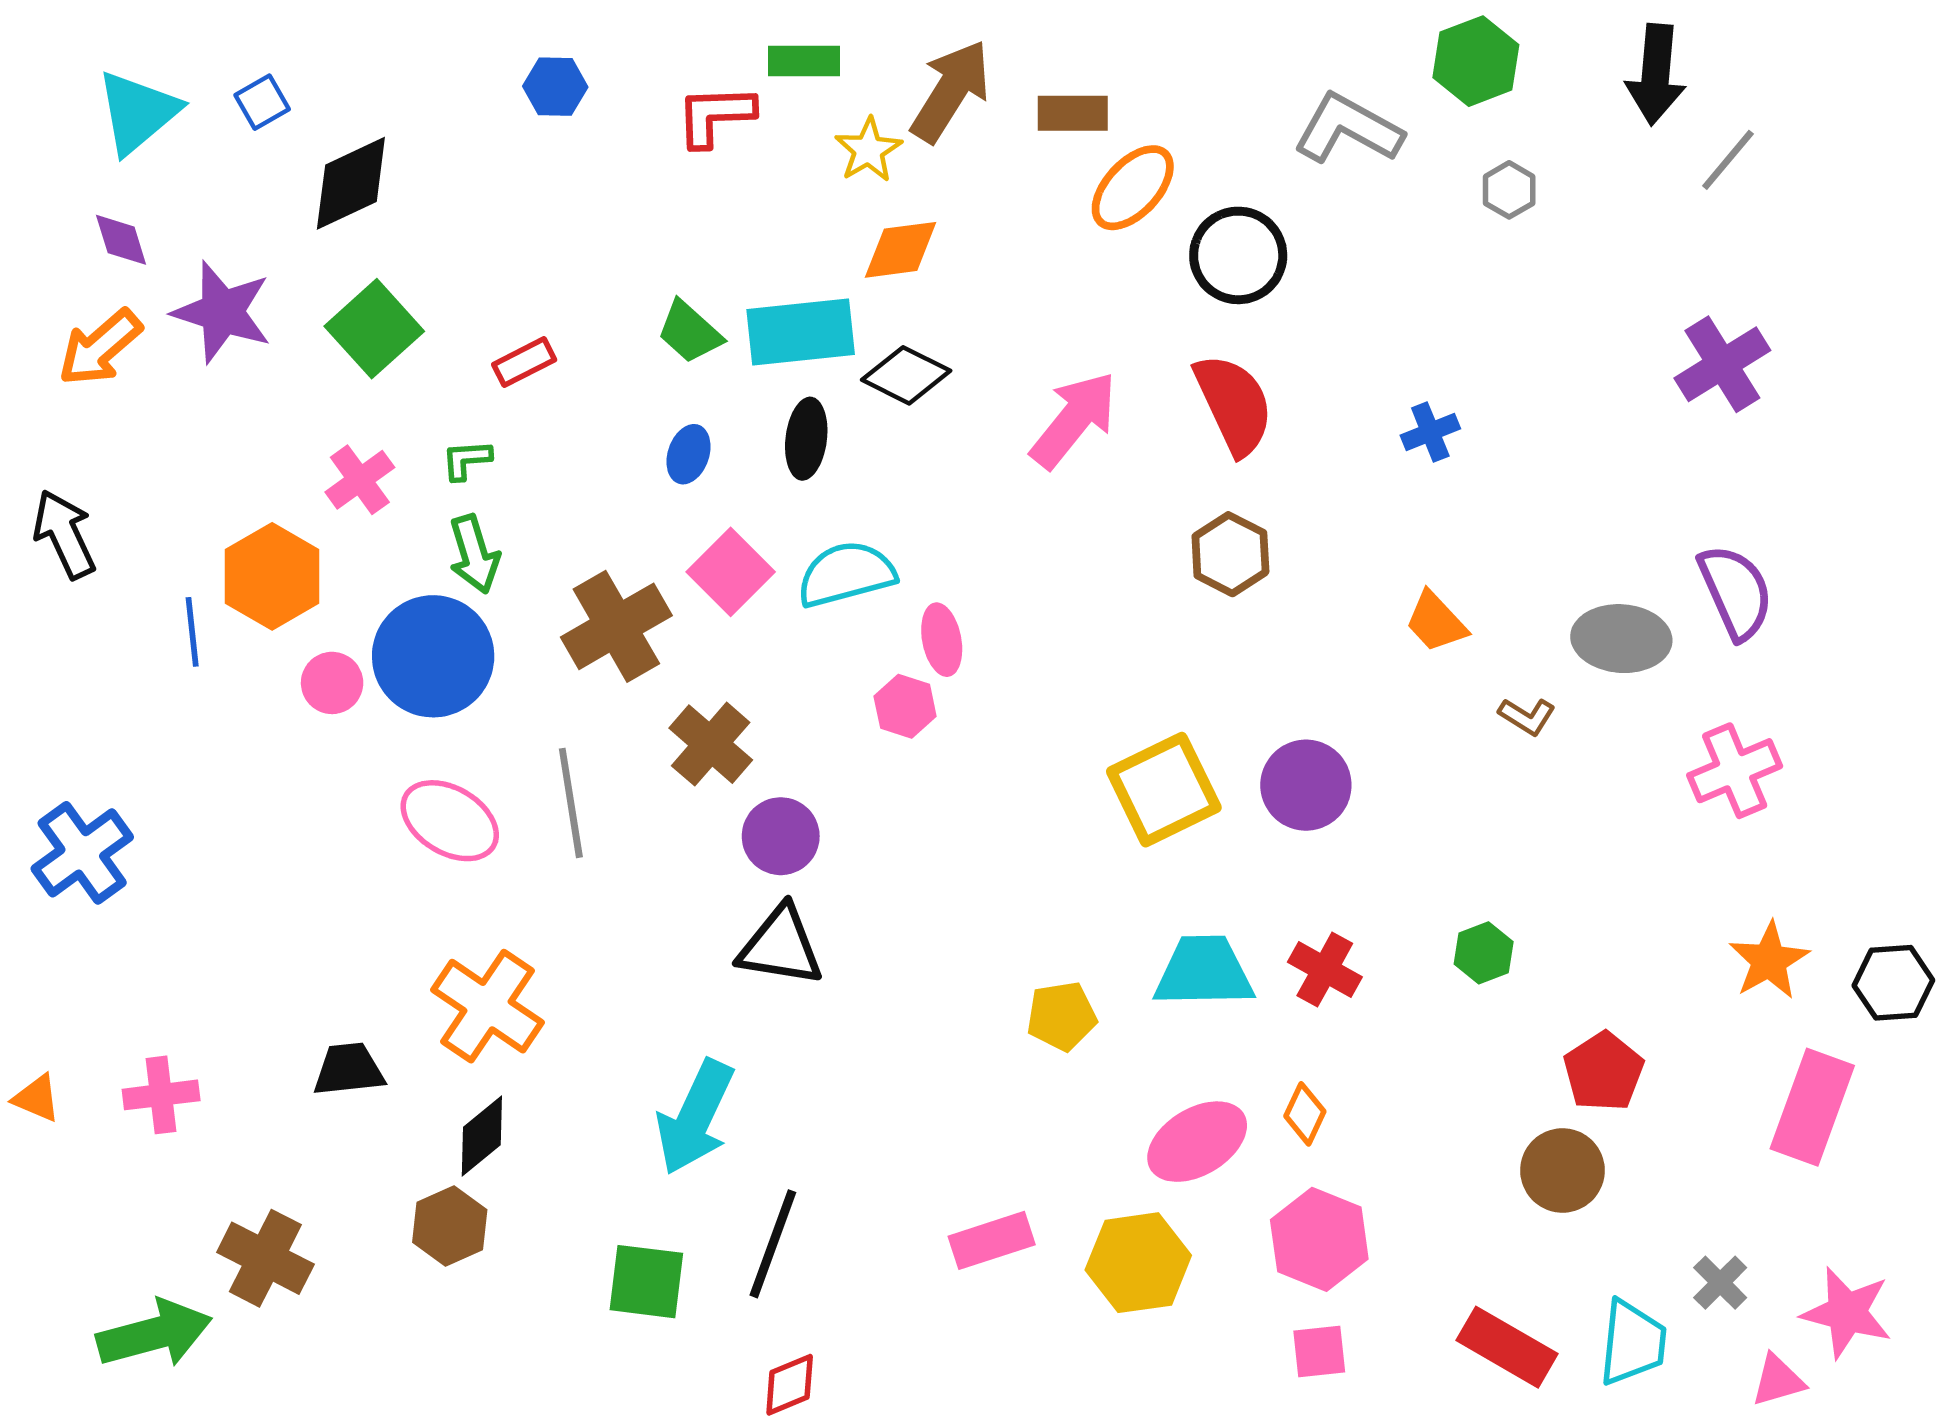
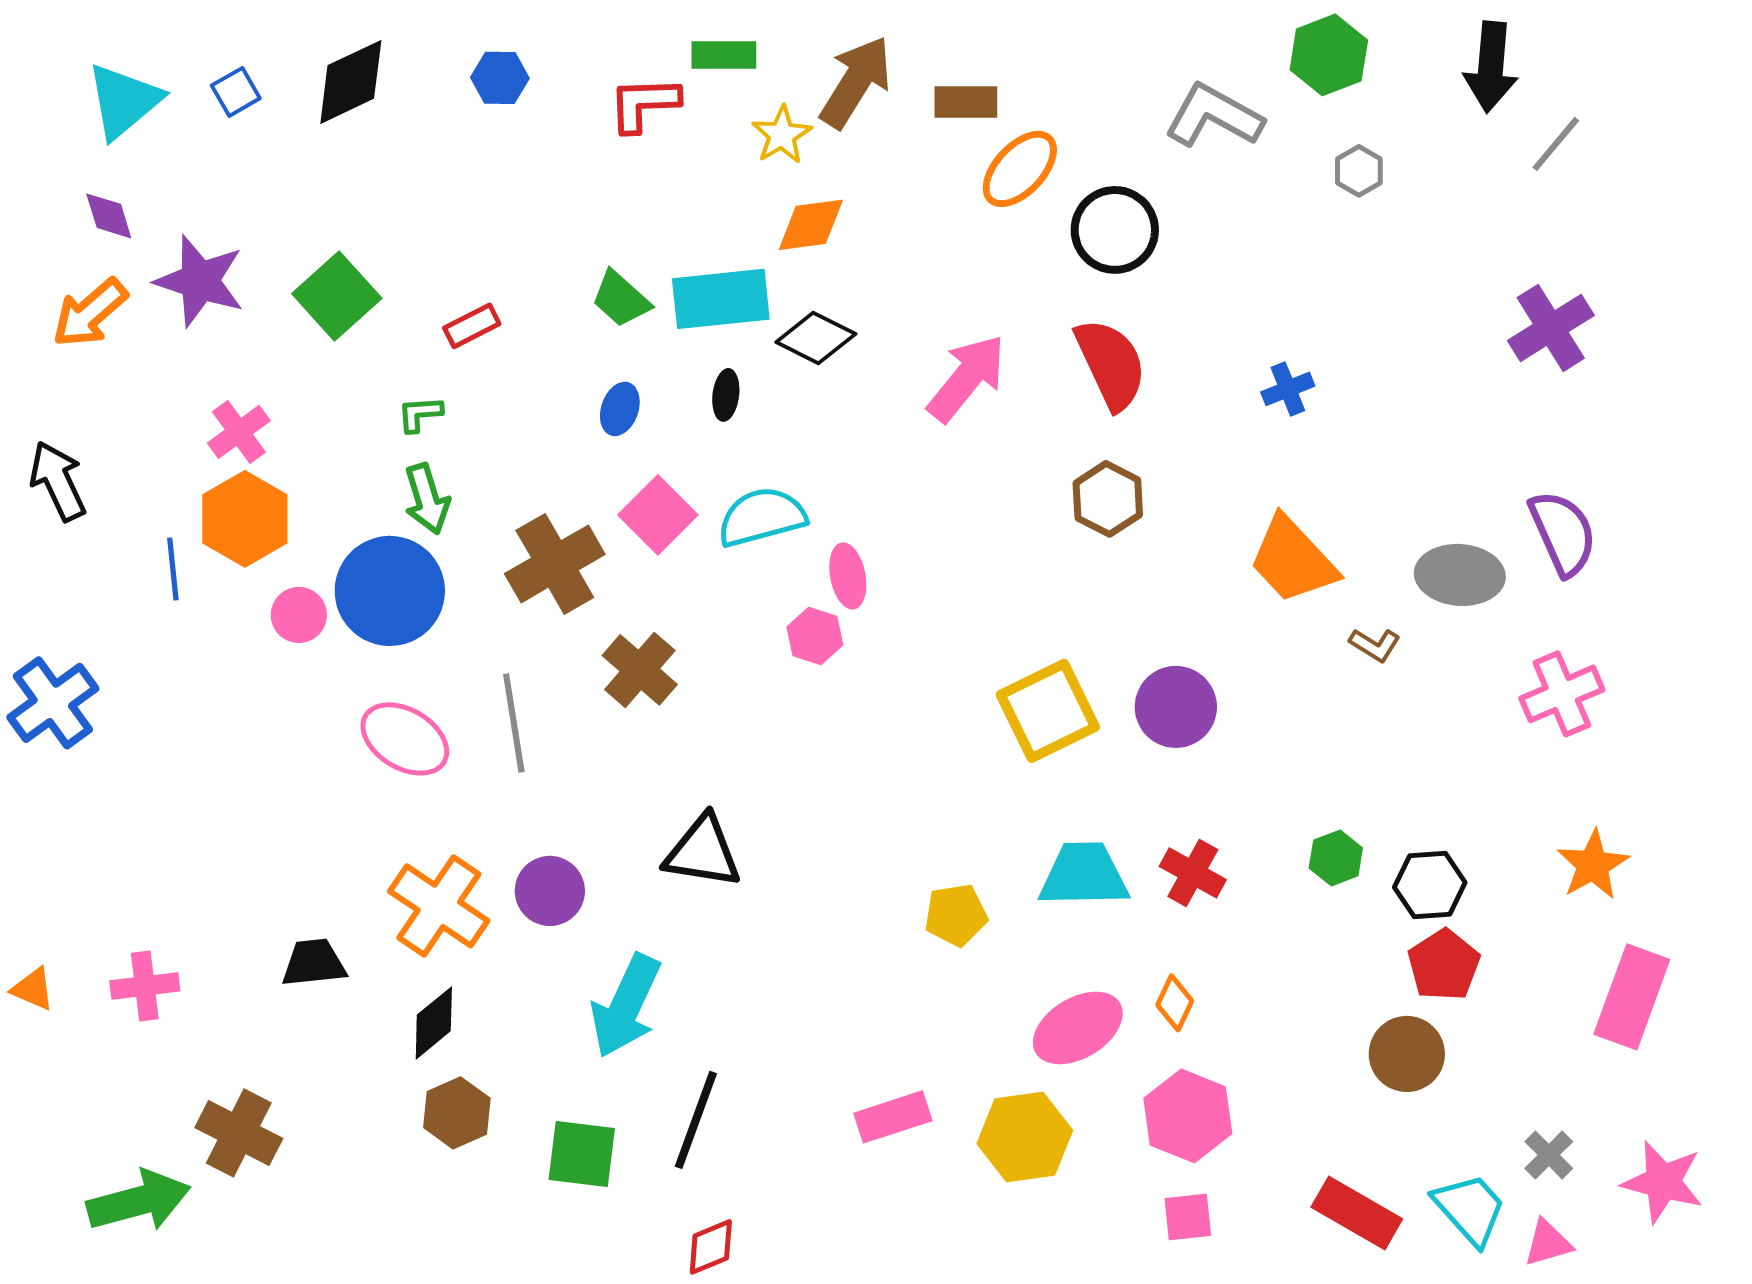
black diamond: (351, 183) -> (351, 82), moved
black ellipse: (806, 439) -> (726, 395), size x0.7
pink cross: (360, 480) -> (239, 432), moved
orange trapezoid: (1436, 622) -> (1293, 560), size x1.6
purple circle: (781, 836) -> (550, 891), moved
blue cross: (82, 853) -> (53, 703), moved
black hexagon: (1893, 983) -> (1430, 885), moved
brown hexagon: (450, 1226) -> (457, 1113), moved
cyan trapezoid: (1632, 1343) -> (1470, 1209), turned -48
pink triangle: (1778, 1380) -> (1548, 1243), moved

